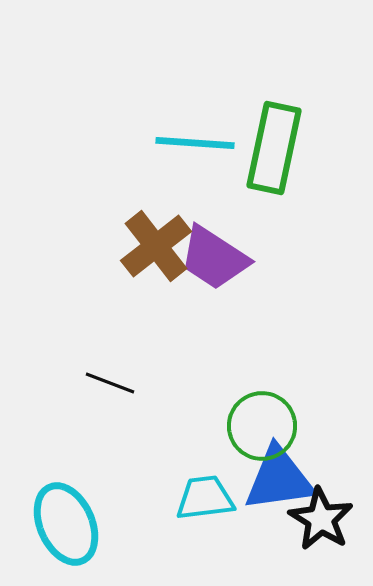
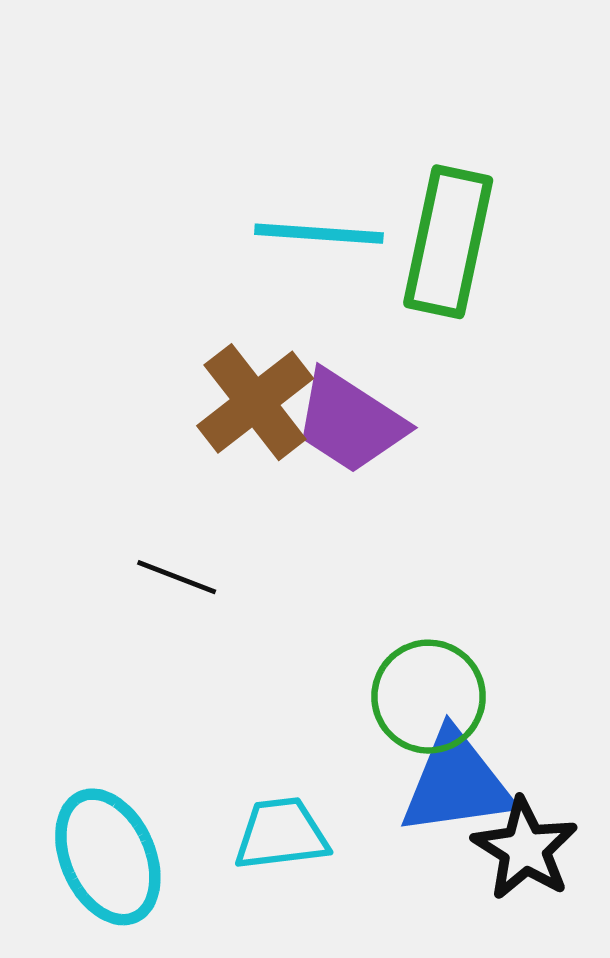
black line: (110, 383) -> (177, 577), moved
cyan trapezoid: (205, 498) -> (281, 834), moved

